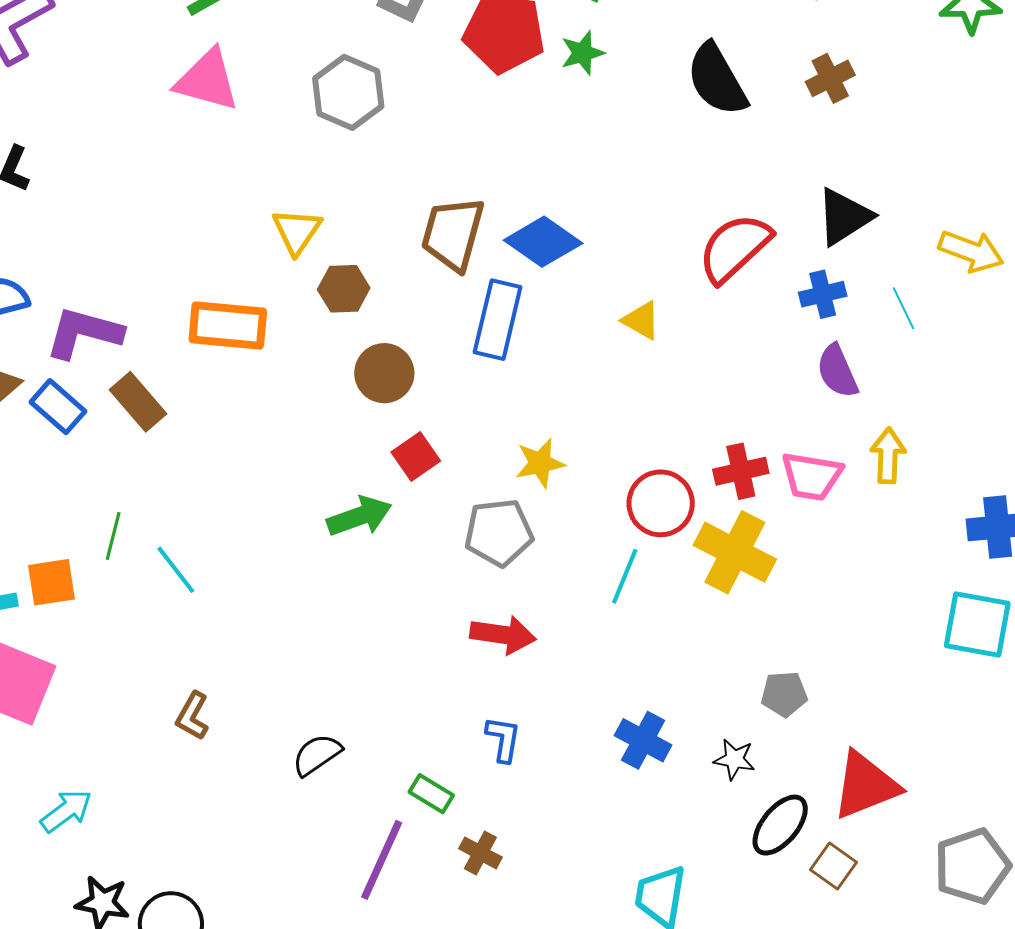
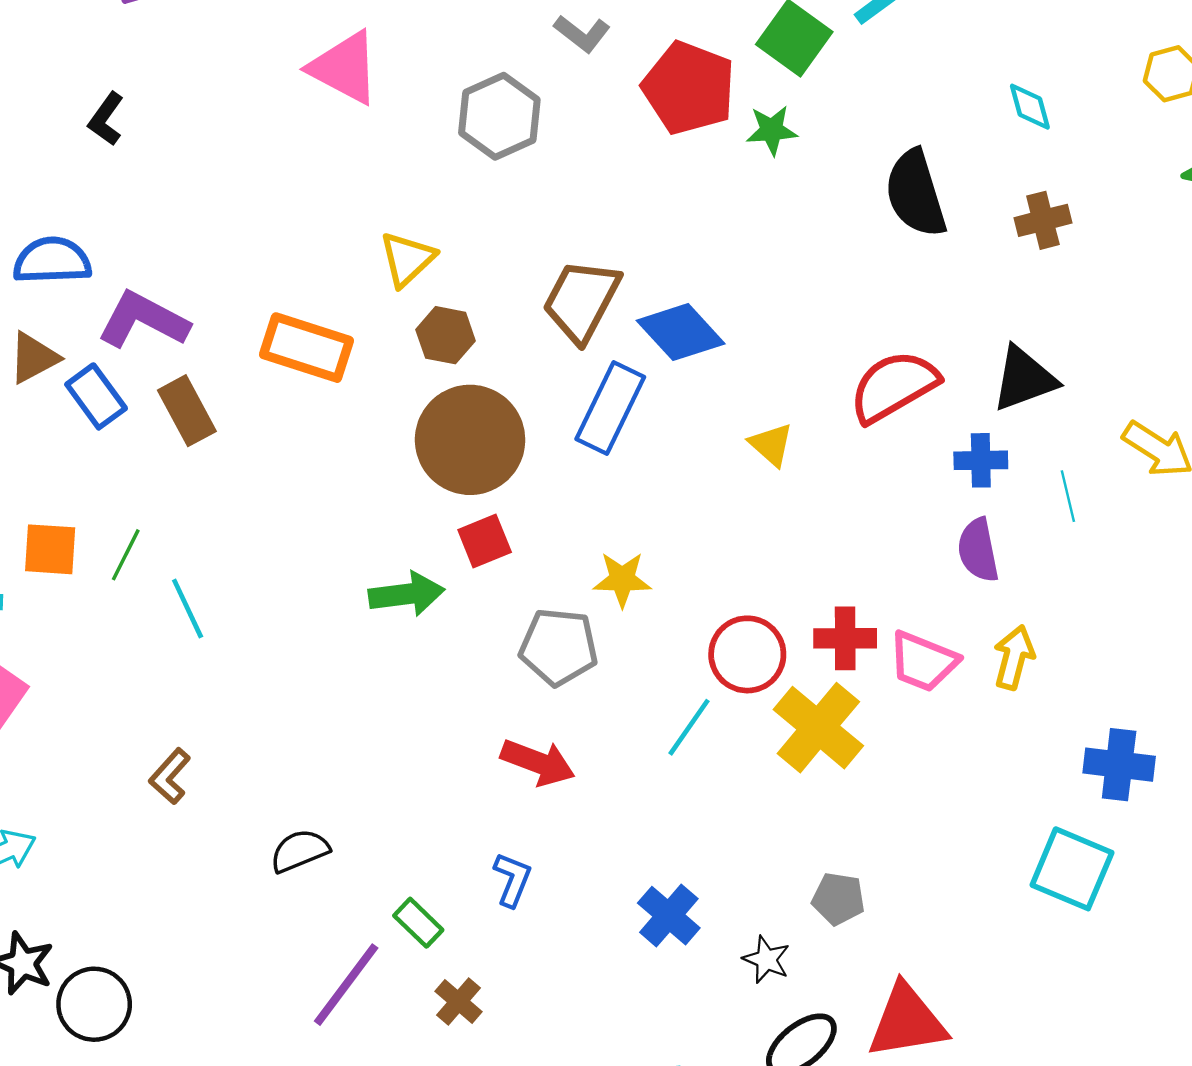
brown circle: (384, 373) -> (470, 440), size x1.6
orange square: (51, 582) -> (50, 549), moved

